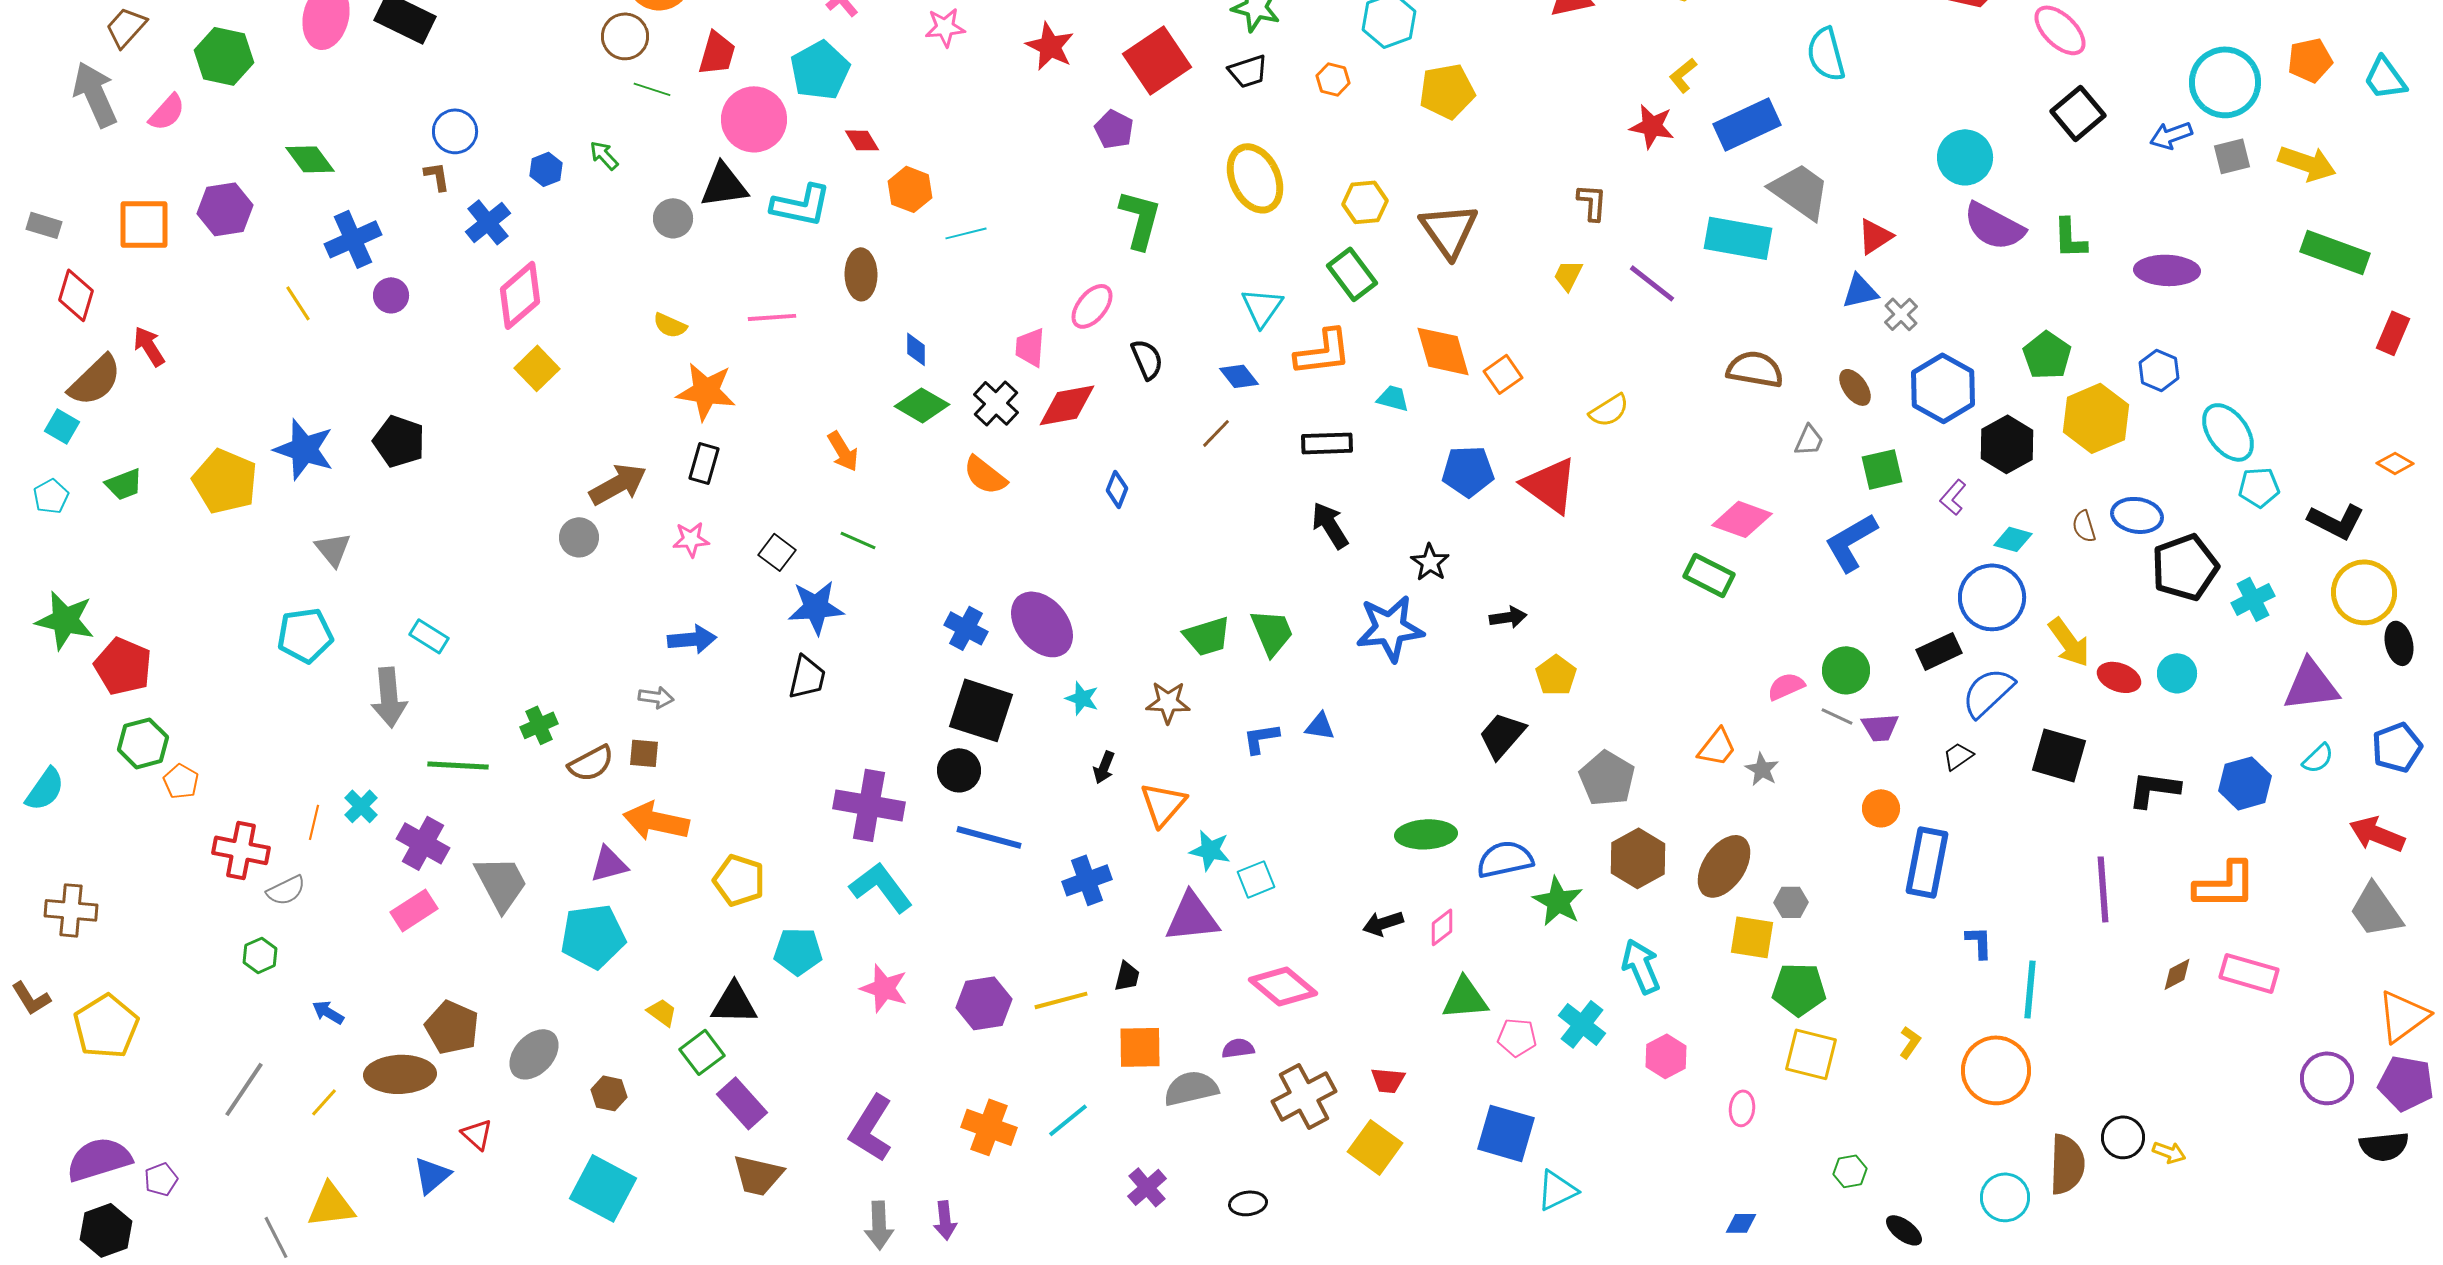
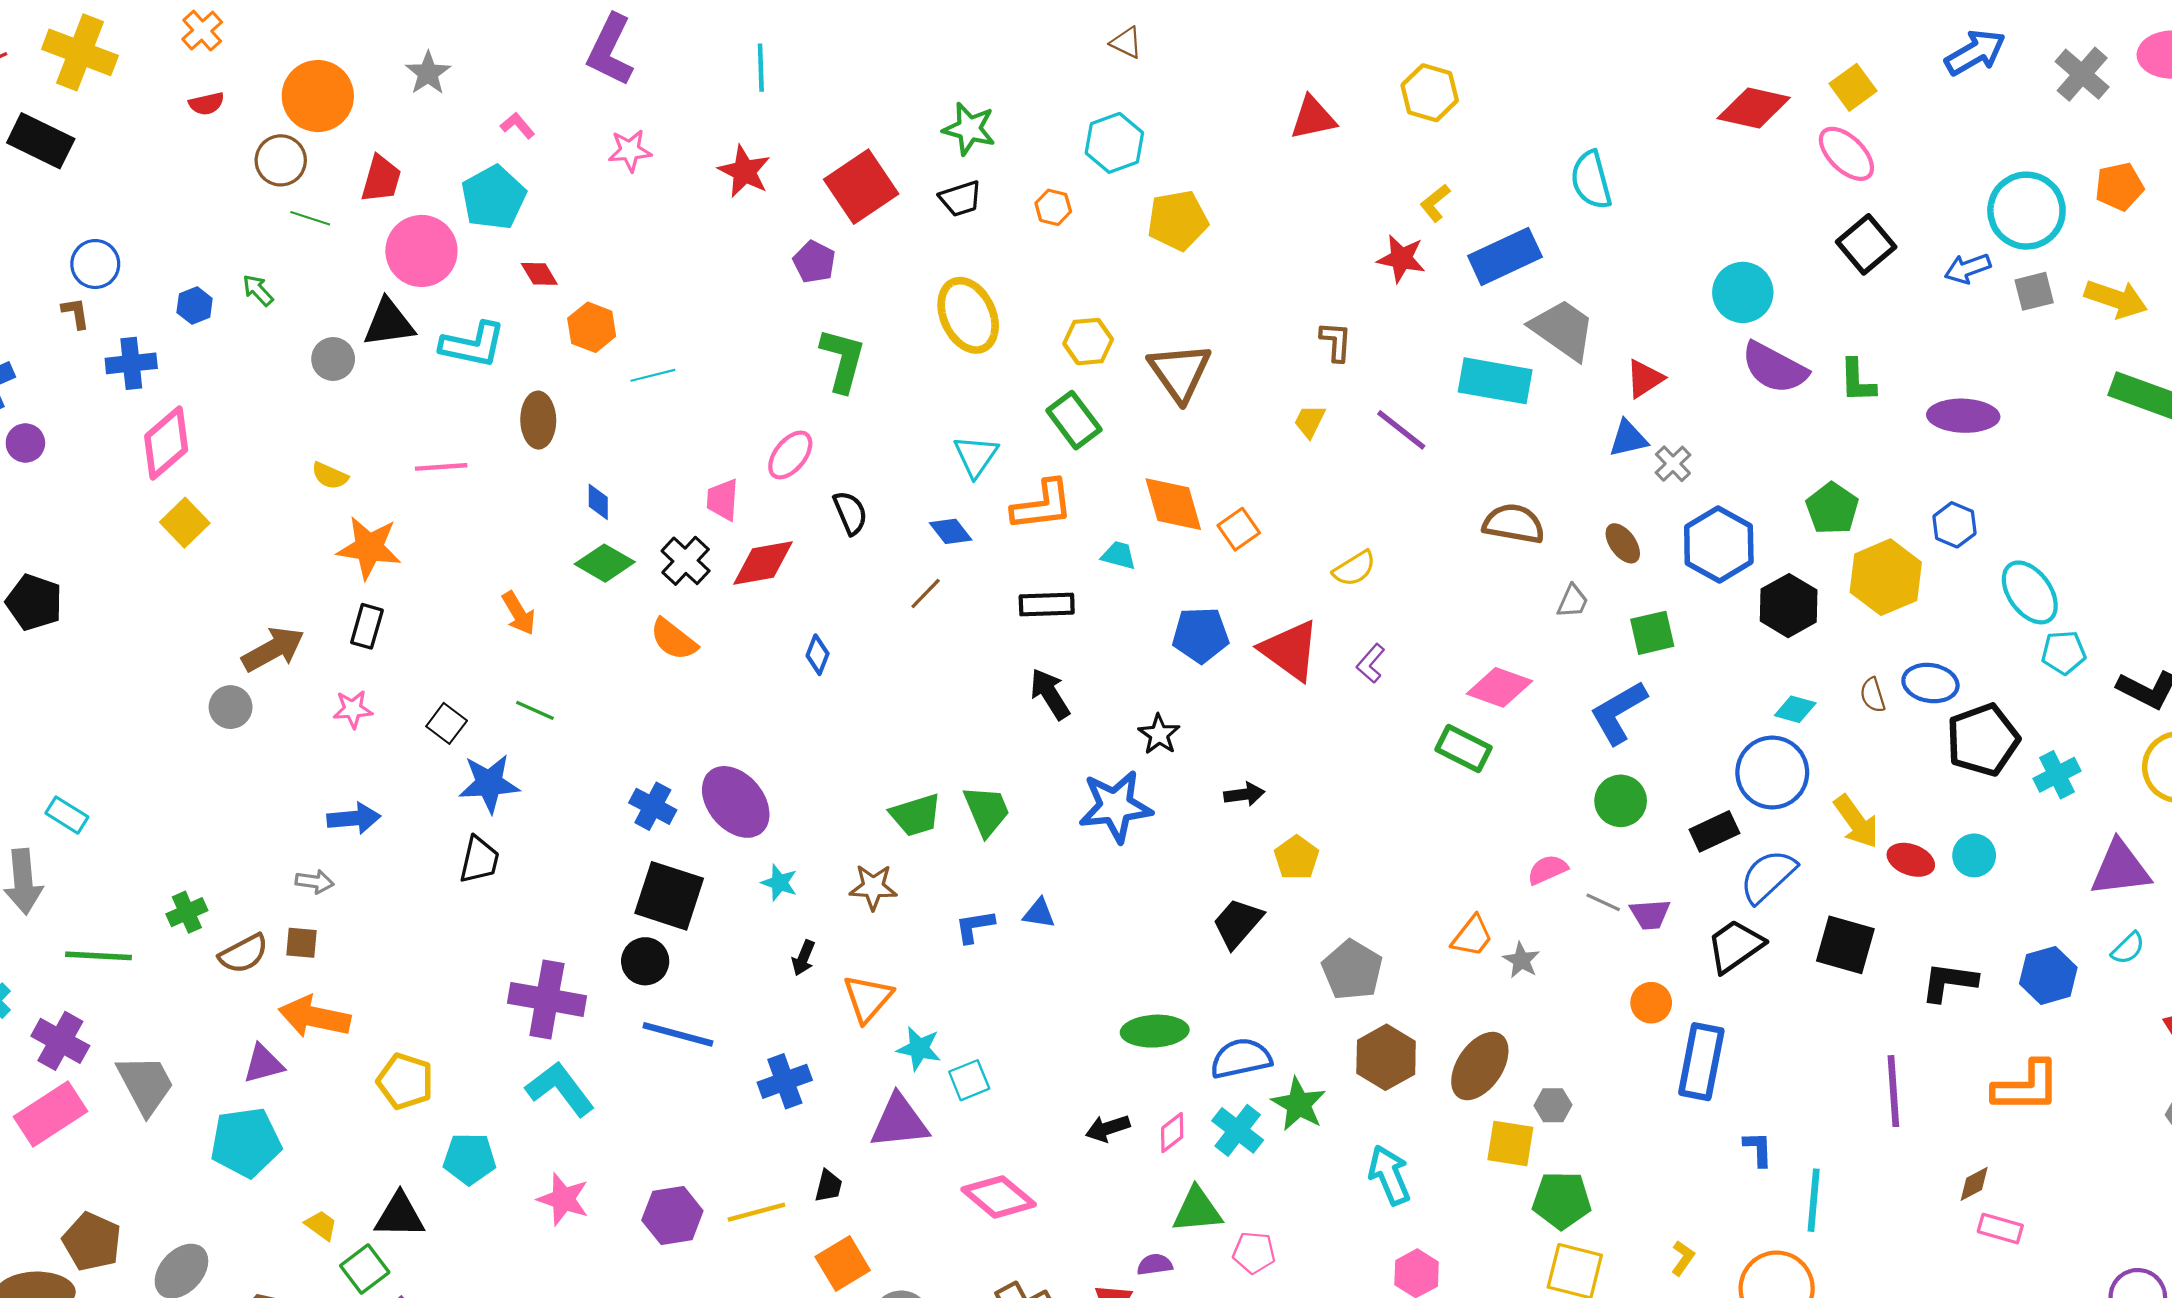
blue cross: (488, 222) -> (131, 363), turned 33
purple L-shape: (1953, 497) -> (1371, 663), moved
green circle: (1846, 670) -> (1621, 801), moved
black trapezoid: (1958, 756) -> (1735, 946), size x1.8
pink rectangle: (414, 910) -> (51, 1114), size x1.4
pink rectangle: (2249, 973) -> (2000, 1229), moved, size x0.7
cyan cross: (1582, 1024) -> (1238, 1130), moved
orange square: (1140, 1047) -> (843, 1263), turned -30
purple semicircle: (1238, 1048) -> (1155, 1265), moved

